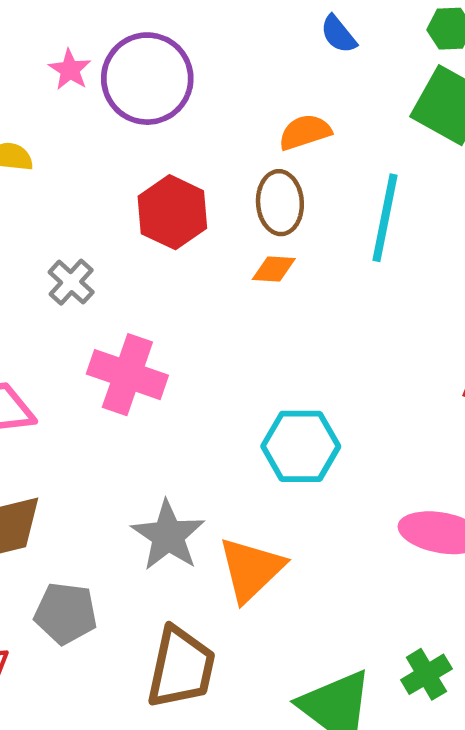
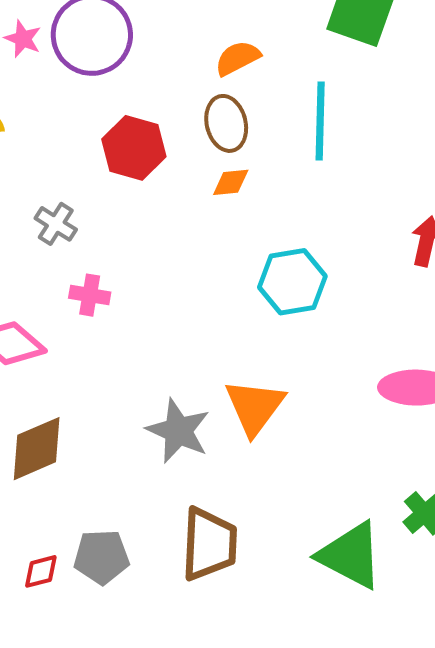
pink cross: (127, 375) -> (90, 295), moved, size x0.6
cyan hexagon: (301, 446) -> (292, 282), moved
orange triangle: (251, 569) -> (255, 407), moved
gray pentagon: (66, 613) -> (101, 557), moved

